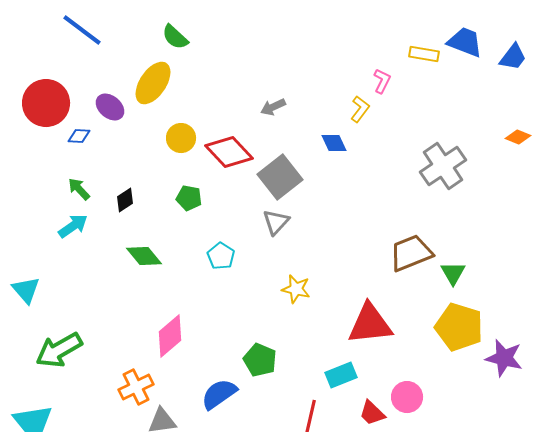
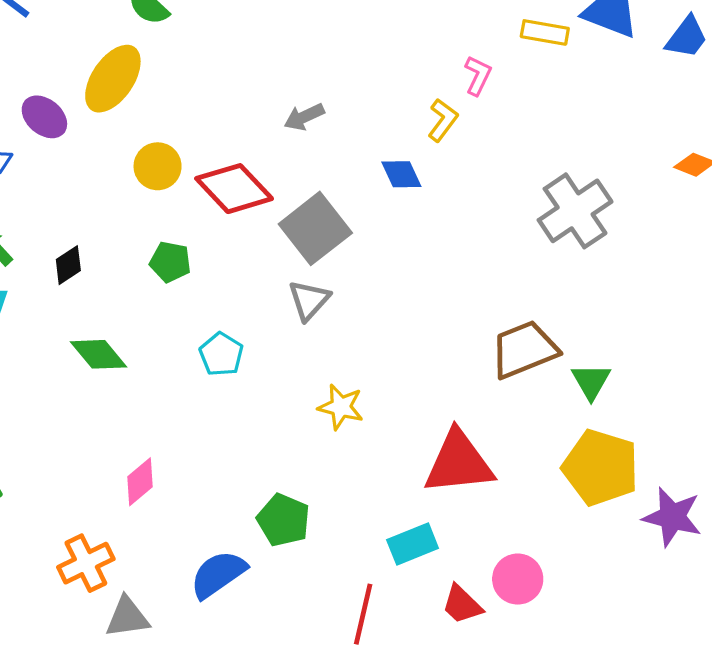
pink diamond: (170, 336) -> (140, 482), size x0.7

